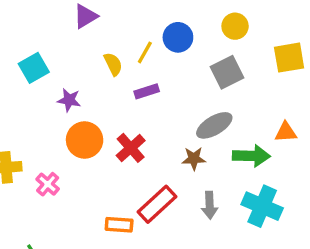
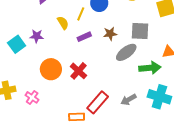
cyan square: (34, 68) -> (17, 44), moved
gray square: (227, 72) -> (140, 31), moved, turned 36
purple star: (69, 100) -> (37, 36), moved
brown star: (194, 159) -> (110, 34), moved
gray arrow: (210, 205) -> (129, 100), turned 70

